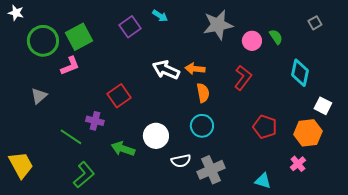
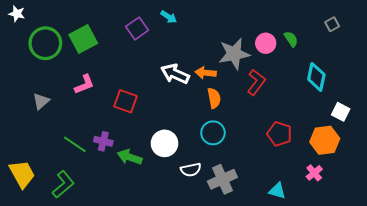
gray star: (218, 25) -> (234, 54), moved
pink L-shape: (70, 66) -> (84, 84), moved
red square: (119, 96) -> (125, 101), turned -35
purple cross: (95, 121) -> (103, 141), moved
green L-shape: (84, 175) -> (63, 185), moved

